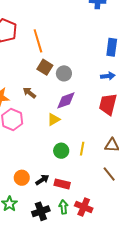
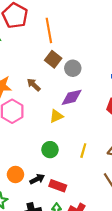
green circle: (61, 151) -> (50, 150), moved

